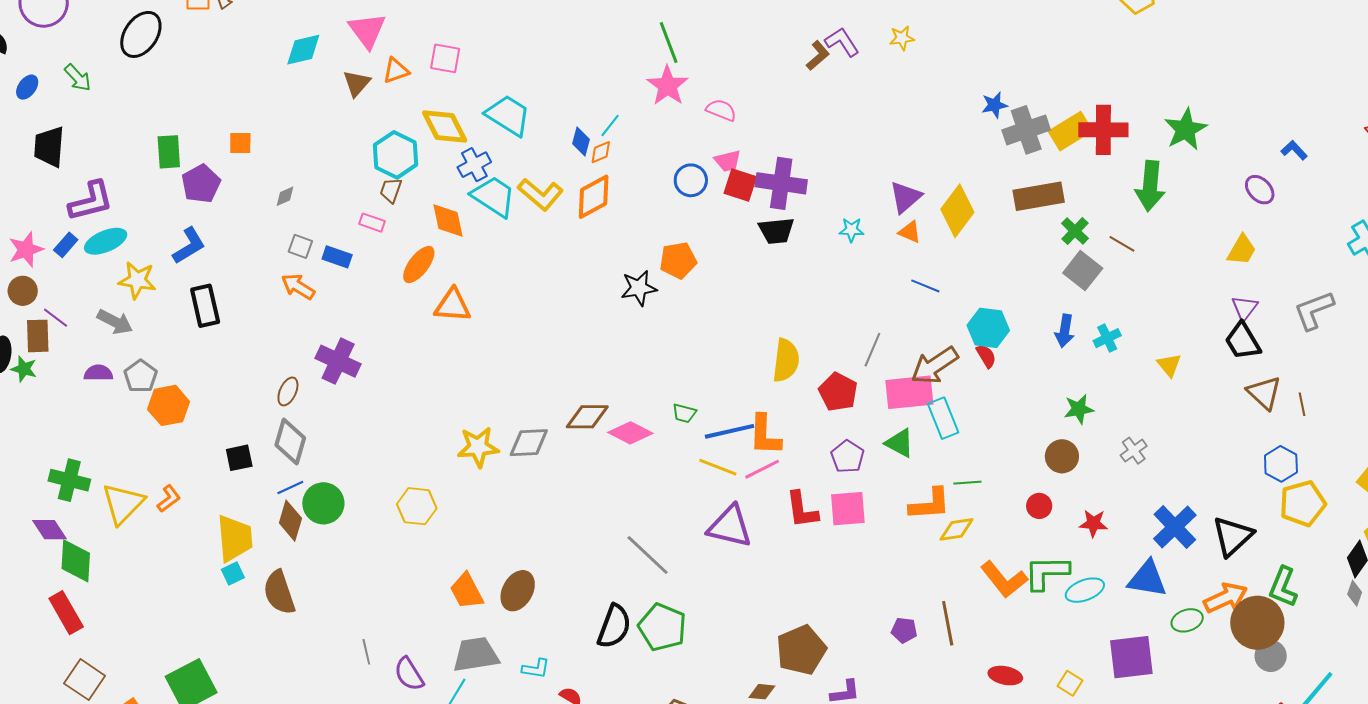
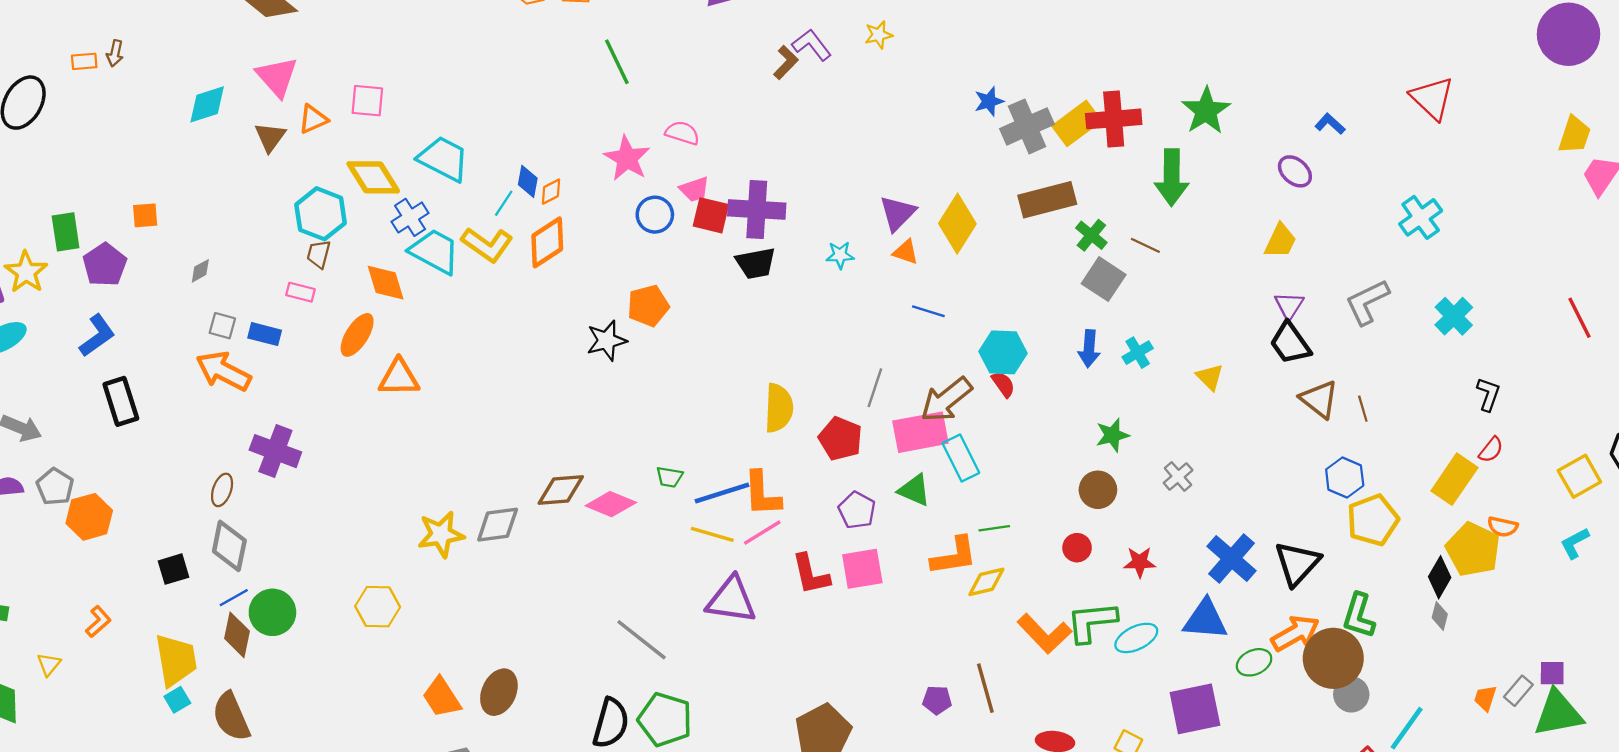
pink star: (667, 86) -> (627, 158), moved
cyan line: (610, 126) -> (504, 203), moved
yellow star: (137, 280) -> (26, 272), moved, turned 30
orange arrow: (298, 287) -> (223, 371), size x1.4
yellow triangle: (123, 504) -> (49, 664), moved, size x0.5

